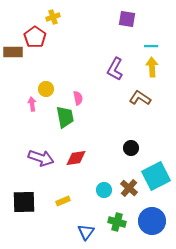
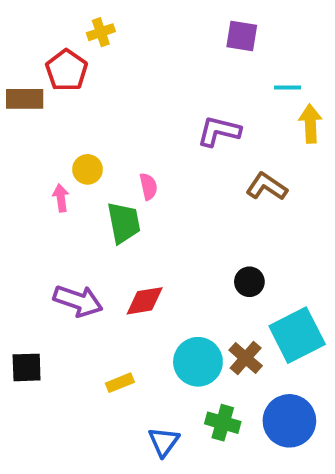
yellow arrow: (152, 67) -> (310, 124), moved
purple L-shape: (115, 69) -> (219, 131), turned 75
cyan circle: (104, 190) -> (198, 362), size x1.6
black square: (24, 202) -> (27, 367), moved, size x0.7

